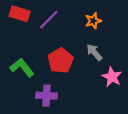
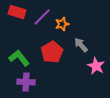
orange star: (93, 21) -> (62, 24), moved
purple cross: (46, 96) -> (26, 82), moved

